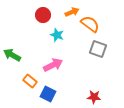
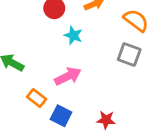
orange semicircle: (90, 24) -> (136, 20), moved
red star: (94, 97) -> (106, 120), moved

